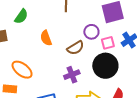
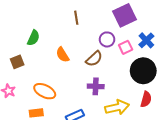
black circle: (105, 66) -> (143, 71), moved
purple cross: (72, 75) -> (96, 86), turned 35

